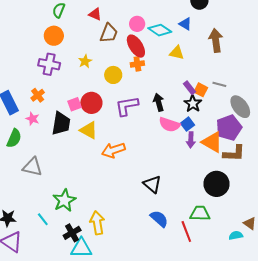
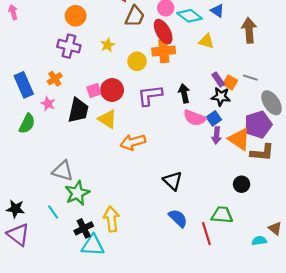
orange cross: (137, 64) -> (164, 51), size x1.5
black star: (193, 104) -> (221, 97), turned -30
gray triangle: (32, 167) -> (63, 171), moved
black circle: (216, 184) -> (242, 184), size x0.6

